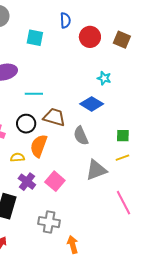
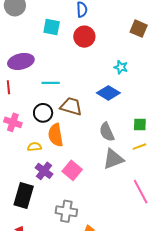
red circle: (90, 37) -> (84, 37), moved
gray semicircle: (81, 136) -> (107, 132), moved
orange semicircle: (39, 146) -> (56, 135), turned -30

